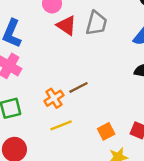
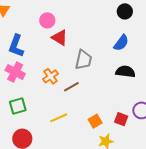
gray trapezoid: (96, 23) -> (83, 60), moved
orange cross: (54, 98) -> (51, 76), moved

